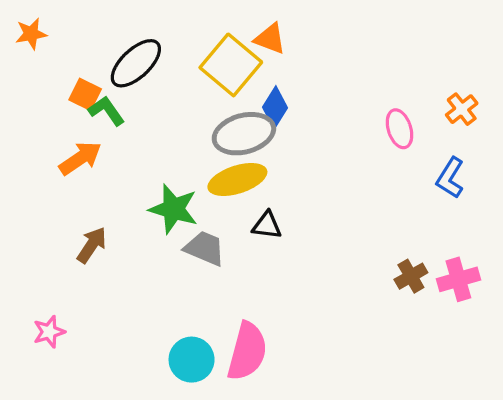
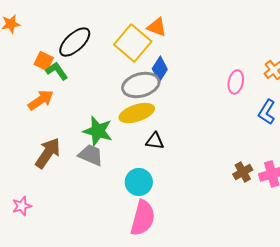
pink ellipse: (399, 129) -> (236, 82), turned 30
brown arrow: (92, 245) -> (48, 153), size x1.4
gray trapezoid: (205, 248) -> (91, 155), moved
cyan circle: (192, 360) -> (139, 182), moved

